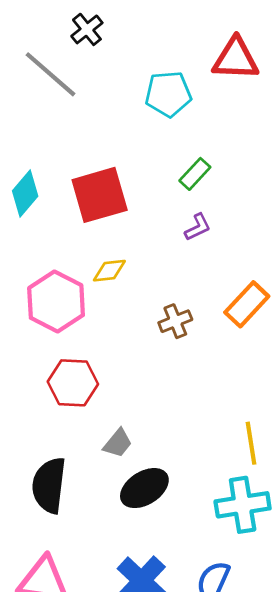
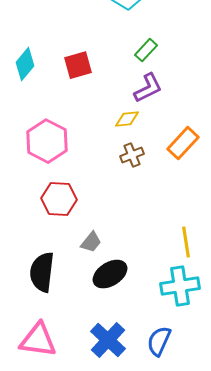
red square: (100, 195) -> (78, 65), size x0.7
purple L-shape: (198, 227) -> (148, 88), size x1.5
yellow diamond: (109, 271) -> (127, 119), moved

